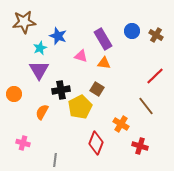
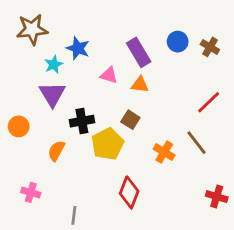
orange cross: (121, 124) -> (164, 152), moved
red cross: (140, 146) -> (217, 197), moved

